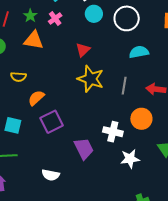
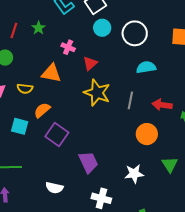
pink cross: (55, 18) -> (68, 47), moved, turned -32
orange triangle: (34, 40) -> (51, 73), moved
purple square: (52, 122) -> (57, 135), turned -30
cyan square: (13, 125) -> (20, 126), moved
white cross: (113, 132) -> (101, 198), moved

